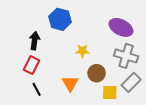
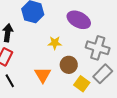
purple ellipse: (121, 27) -> (79, 20), moved
yellow square: (110, 93) -> (82, 84), turned 35

